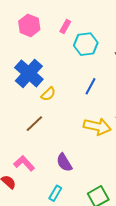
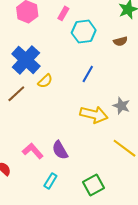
brown line: (34, 124) -> (16, 94), moved
pink L-shape: (24, 163) -> (33, 151), moved

